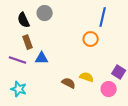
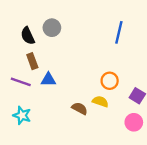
orange circle: (91, 39) -> (110, 81), moved
pink circle: (109, 89) -> (134, 122), moved

